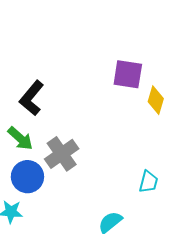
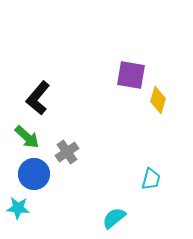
gray cross: (62, 154) -> (67, 152), size x0.7

